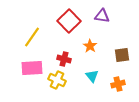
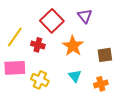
purple triangle: (102, 16) -> (85, 16), turned 42
orange star: (90, 46) -> (73, 46), size x1.5
red cross: (64, 59) -> (38, 45), moved

